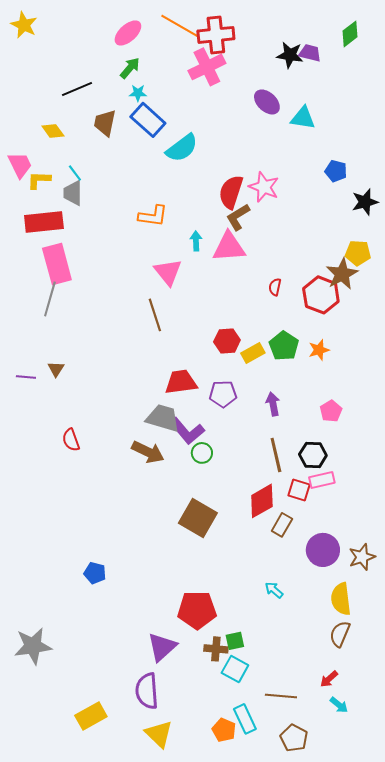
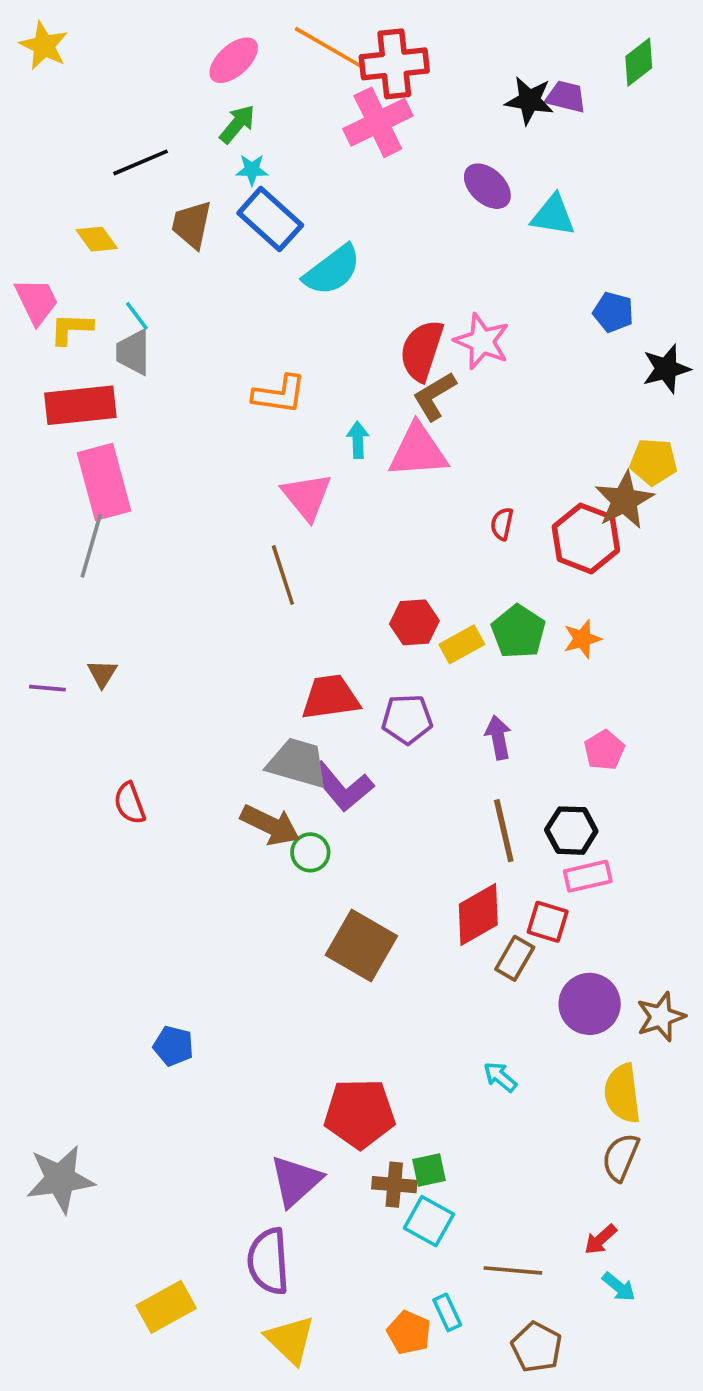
green circle: (202, 453) -> (310, 852), moved
red square: (299, 490) -> (548, 922), moved
cyan rectangle: (245, 719) -> (447, 1312), size x0.7

